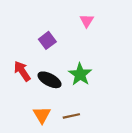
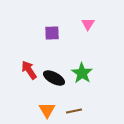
purple square: (47, 40) -> (52, 33), moved, turned 35

